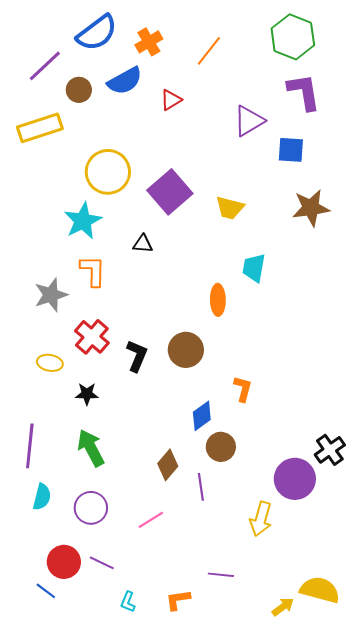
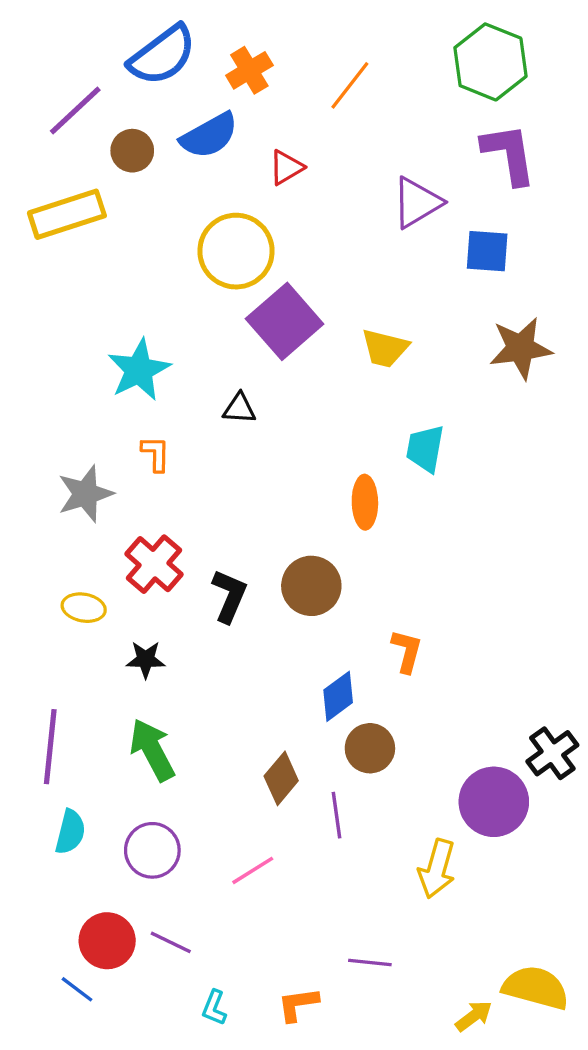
yellow circle: (108, 172) -> (236, 251), moved
orange L-shape: (93, 271) -> (156, 454), size x0.7

